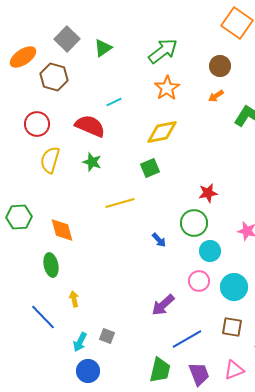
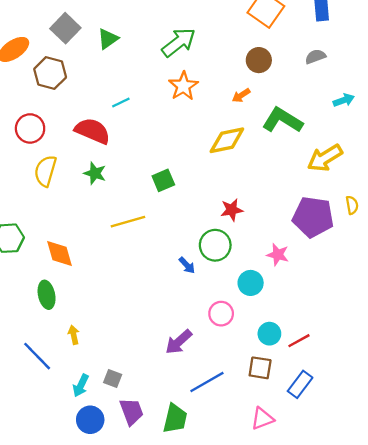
brown circle: (220, 66) -> (259, 60), moved
yellow diamond: (162, 132) -> (227, 140), moved
blue arrow: (159, 240) -> (187, 265), moved
cyan circle: (210, 251) -> (251, 283), moved
cyan circle: (234, 287) -> (269, 334), moved, size x0.7
purple trapezoid: (199, 374) -> (131, 412), moved

